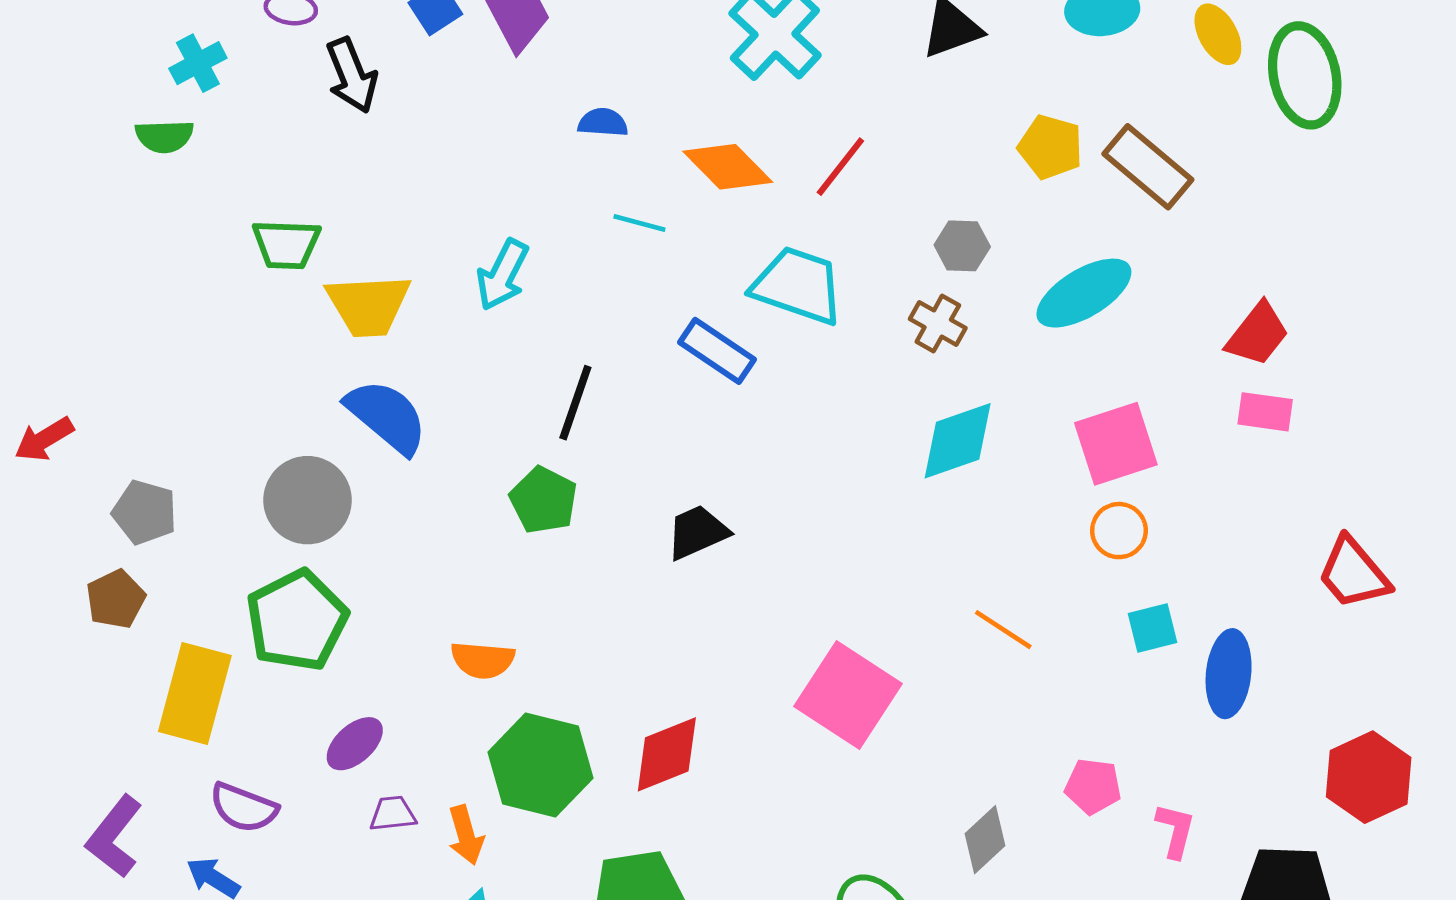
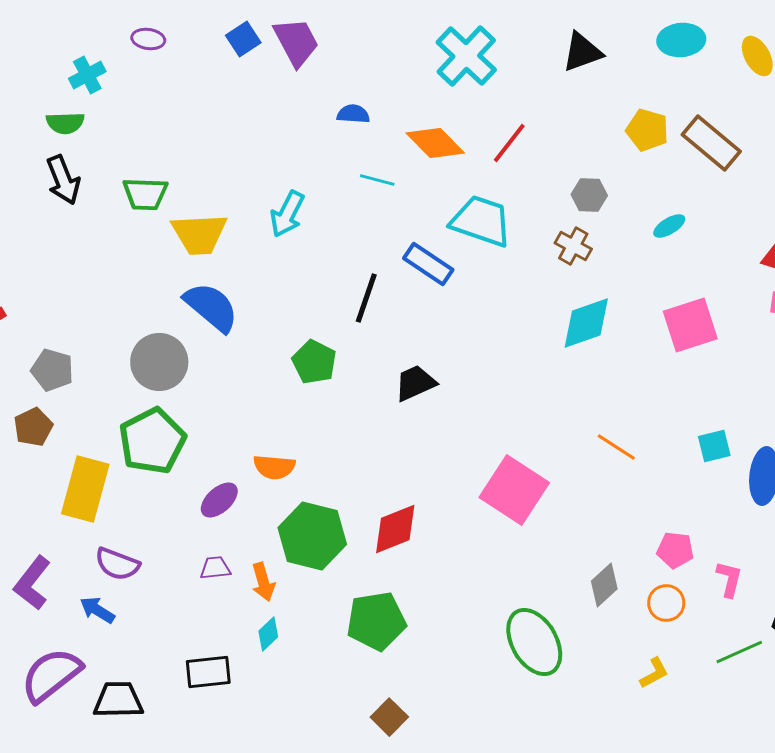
black arrow: (352, 75) -> (63, 180), moved
cyan ellipse: (1084, 293) -> (669, 226), size x0.5
black line: (575, 403) -> (366, 298), moved
orange circle: (1119, 531) -> (666, 603), moved
purple ellipse: (355, 744) -> (219, 500), moved

